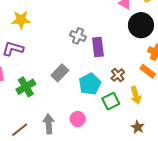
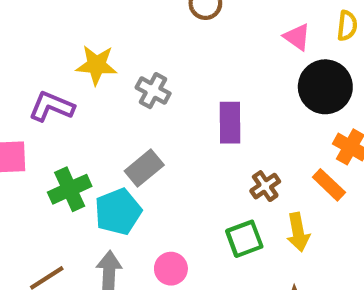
yellow star: (21, 20) -> (97, 65), moved
gray cross: (78, 36) -> (153, 91), moved
cyan pentagon: (90, 84) -> (118, 212), moved

